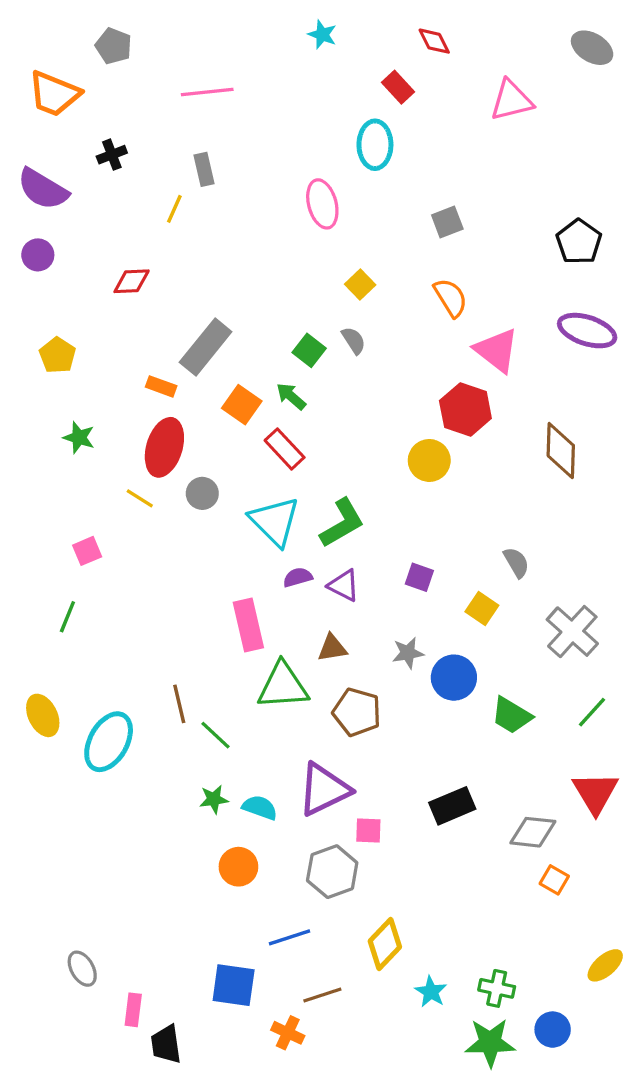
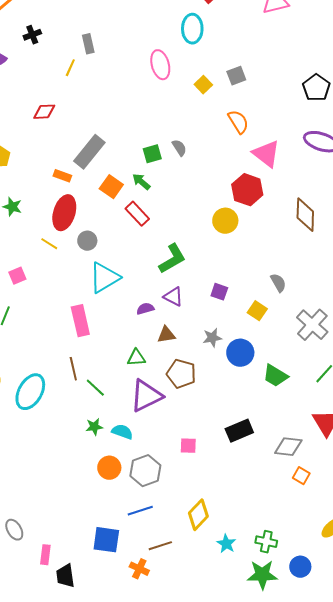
yellow square: (360, 285) -> (203, 85), moved
green square: (309, 350) -> (152, 154), turned 36
cyan triangle: (275, 521) -> (104, 278), moved, turned 44
purple semicircle: (298, 577) -> (145, 309), moved
pink rectangle: (248, 625) -> (80, 321), moved
green triangle: (283, 686) -> (136, 358), size x0.6
purple triangle: (324, 789) -> (146, 396), moved
gray hexagon: (332, 872) -> (145, 471), moved

